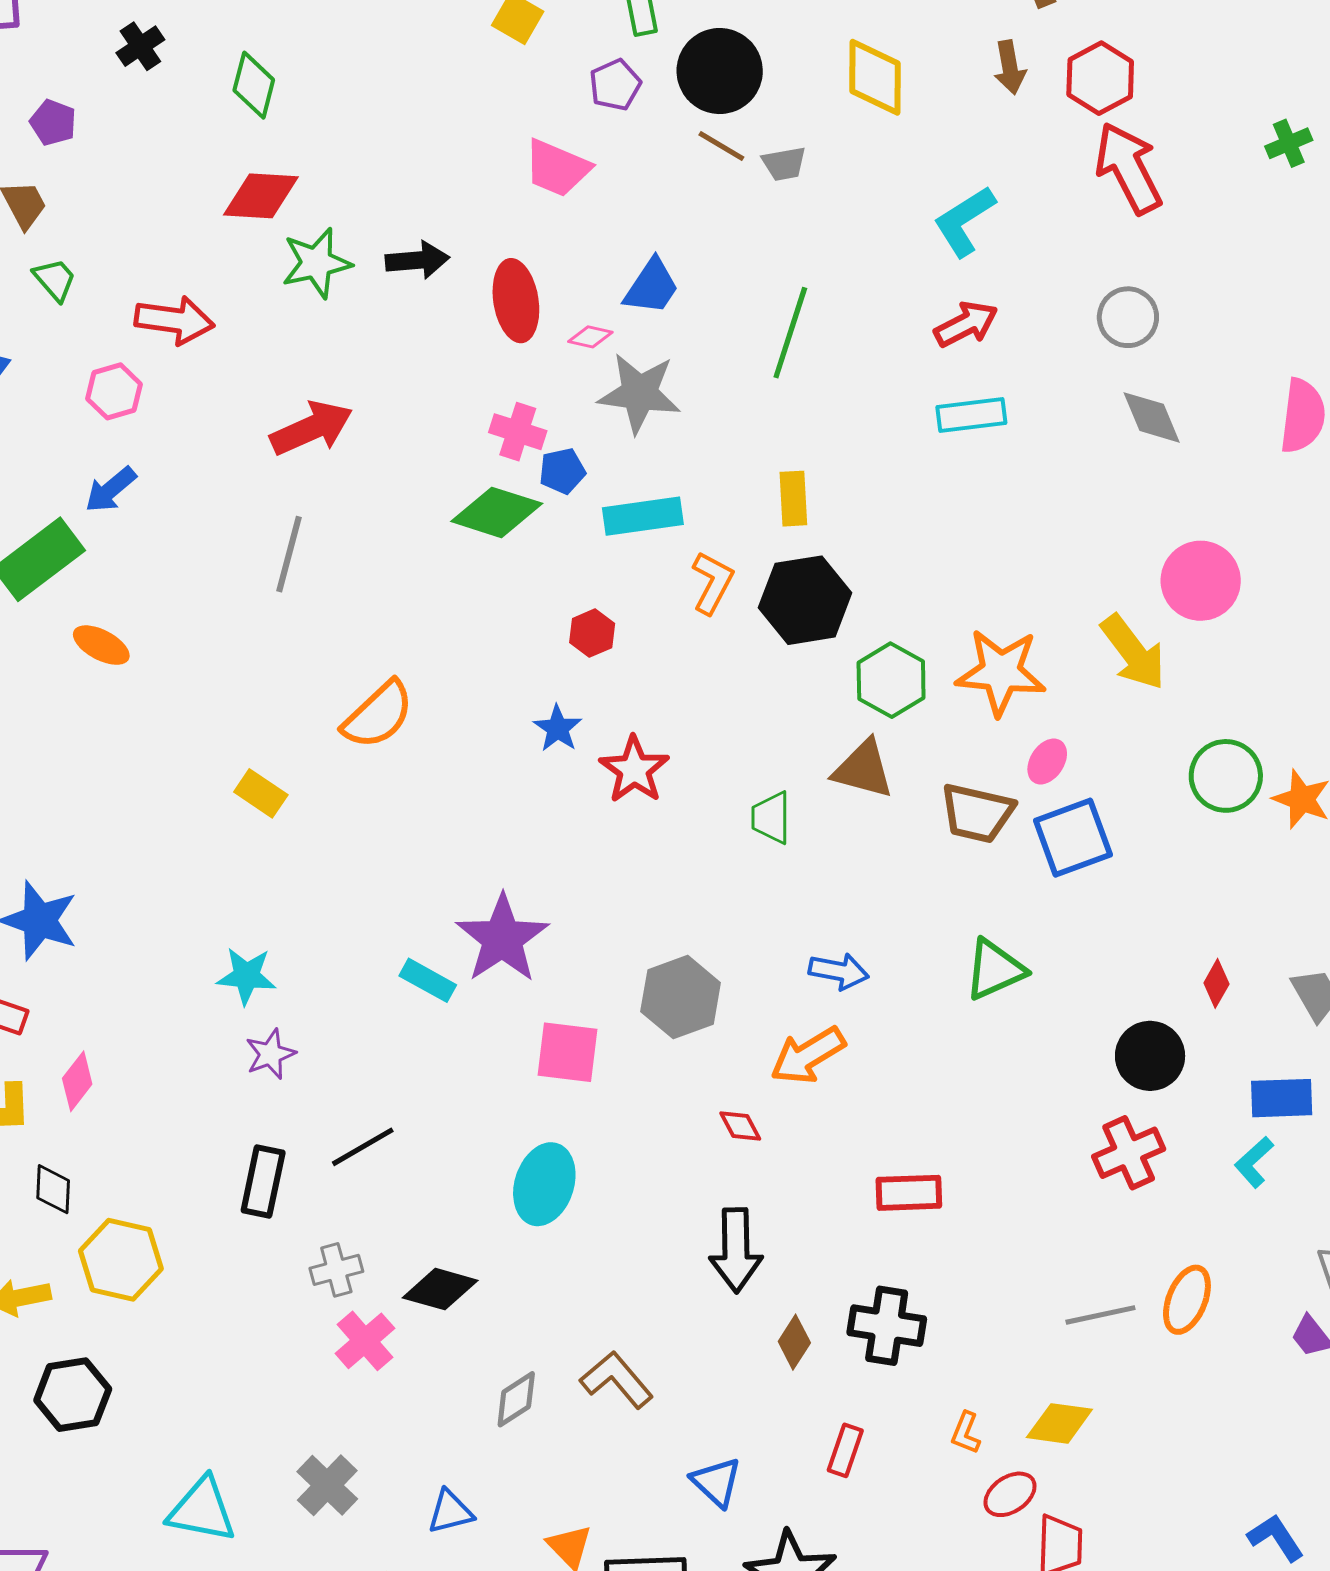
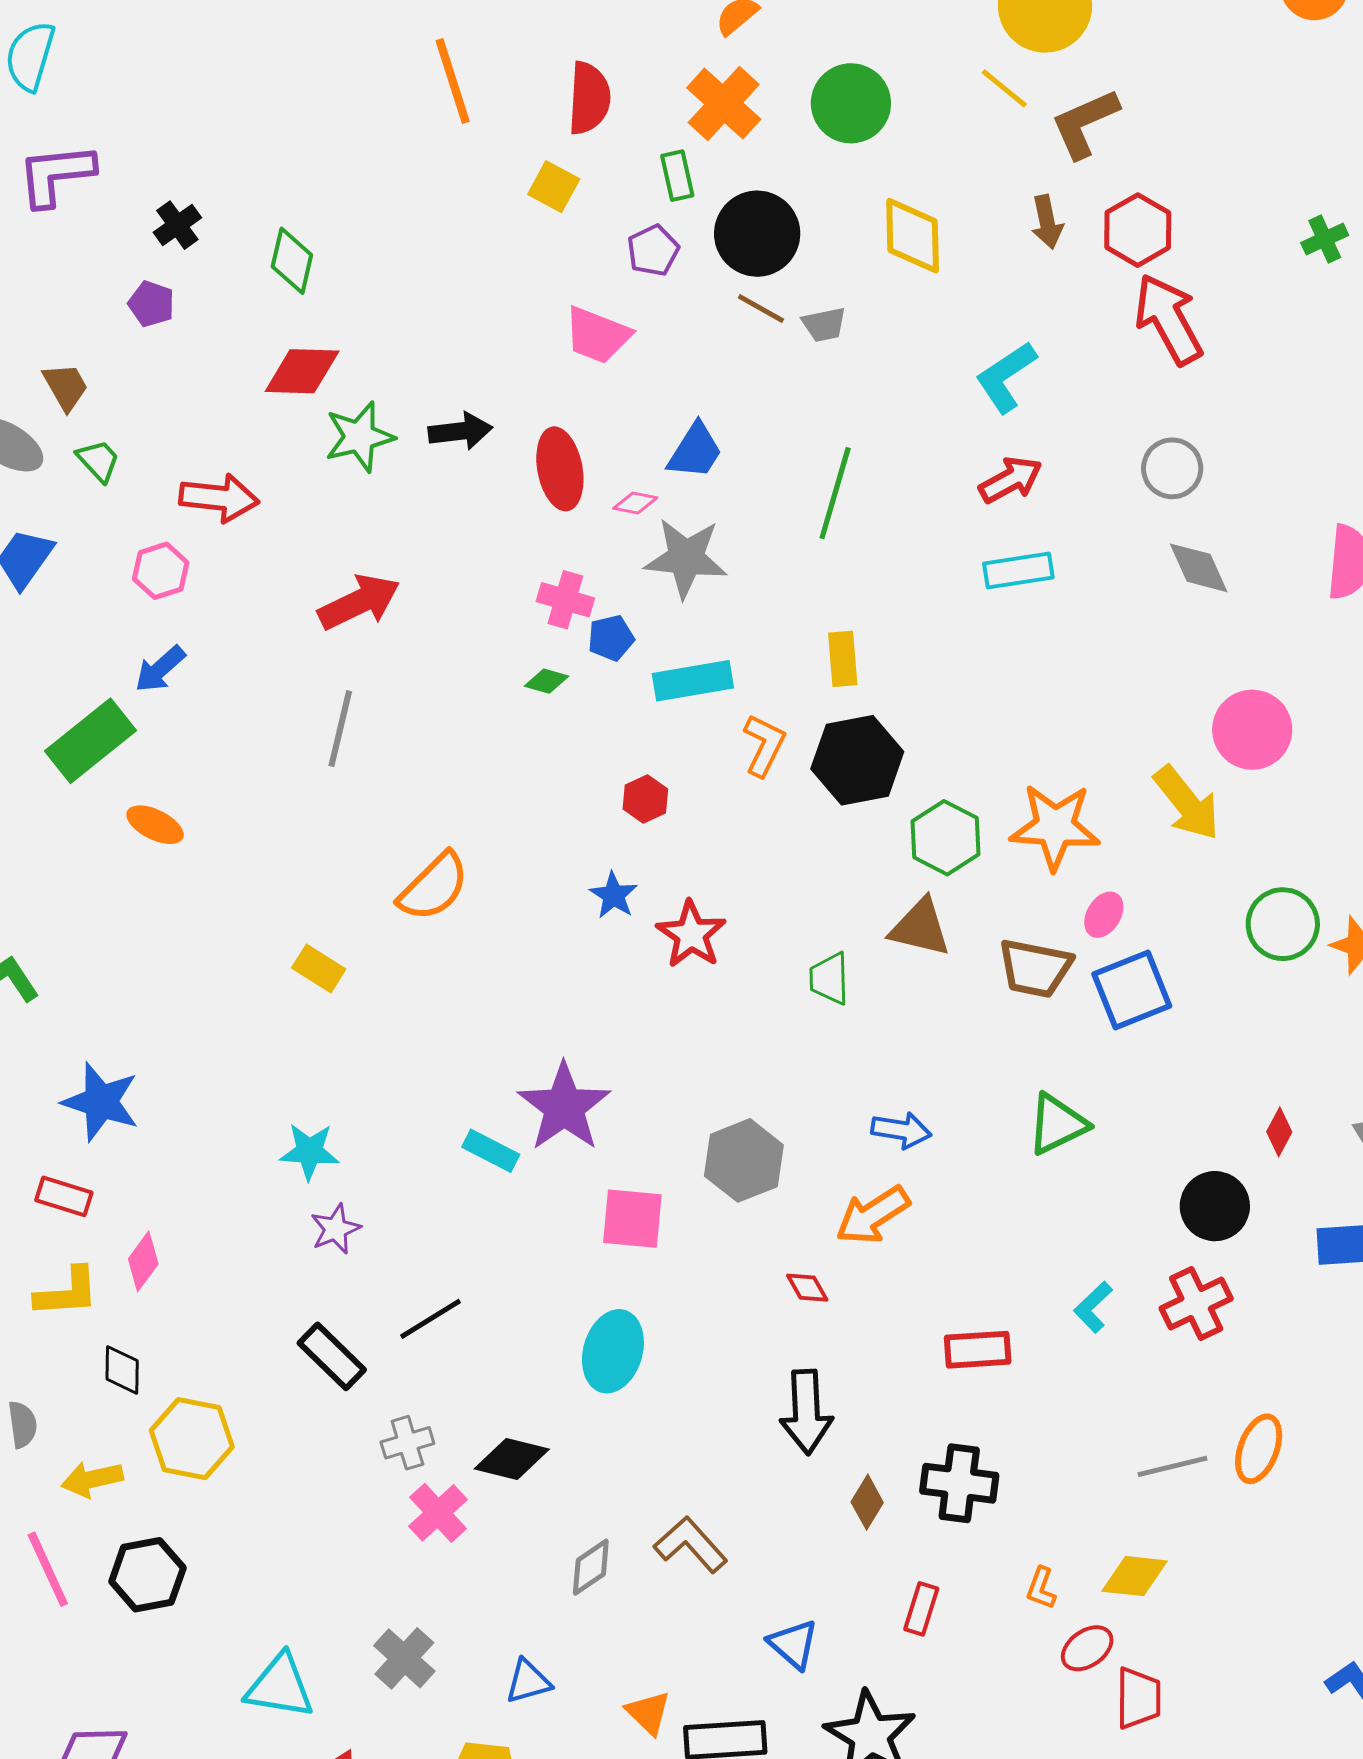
purple pentagon: (53, 122) -> (151, 304), moved
green cross: (1289, 143) -> (1325, 239), moved
green diamond: (497, 512) -> (547, 681), size x0.5
cyan L-shape: (1254, 1162) -> (1093, 1307), moved
black rectangle: (263, 1181) -> (332, 1356), turned -56

